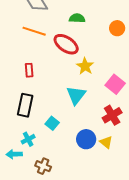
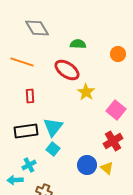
orange line: (34, 31) -> (22, 62), moved
cyan triangle: (76, 95) -> (53, 127), moved
black rectangle: (25, 105) -> (26, 131), turned 70

